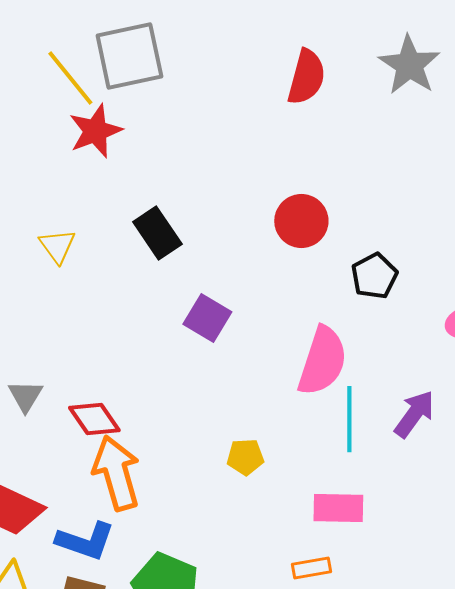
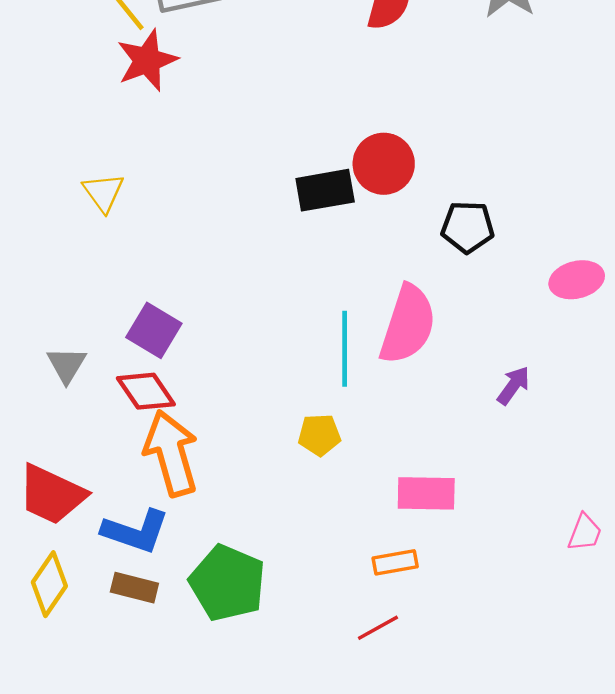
black rectangle: (157, 233) -> (325, 190), moved, turned -66
black pentagon: (374, 276) -> (468, 227), turned 30
purple square: (207, 318) -> (154, 330), moved
purple arrow: (414, 414) -> (513, 385), size x0.7
cyan line: (349, 419) -> (345, 349), moved

